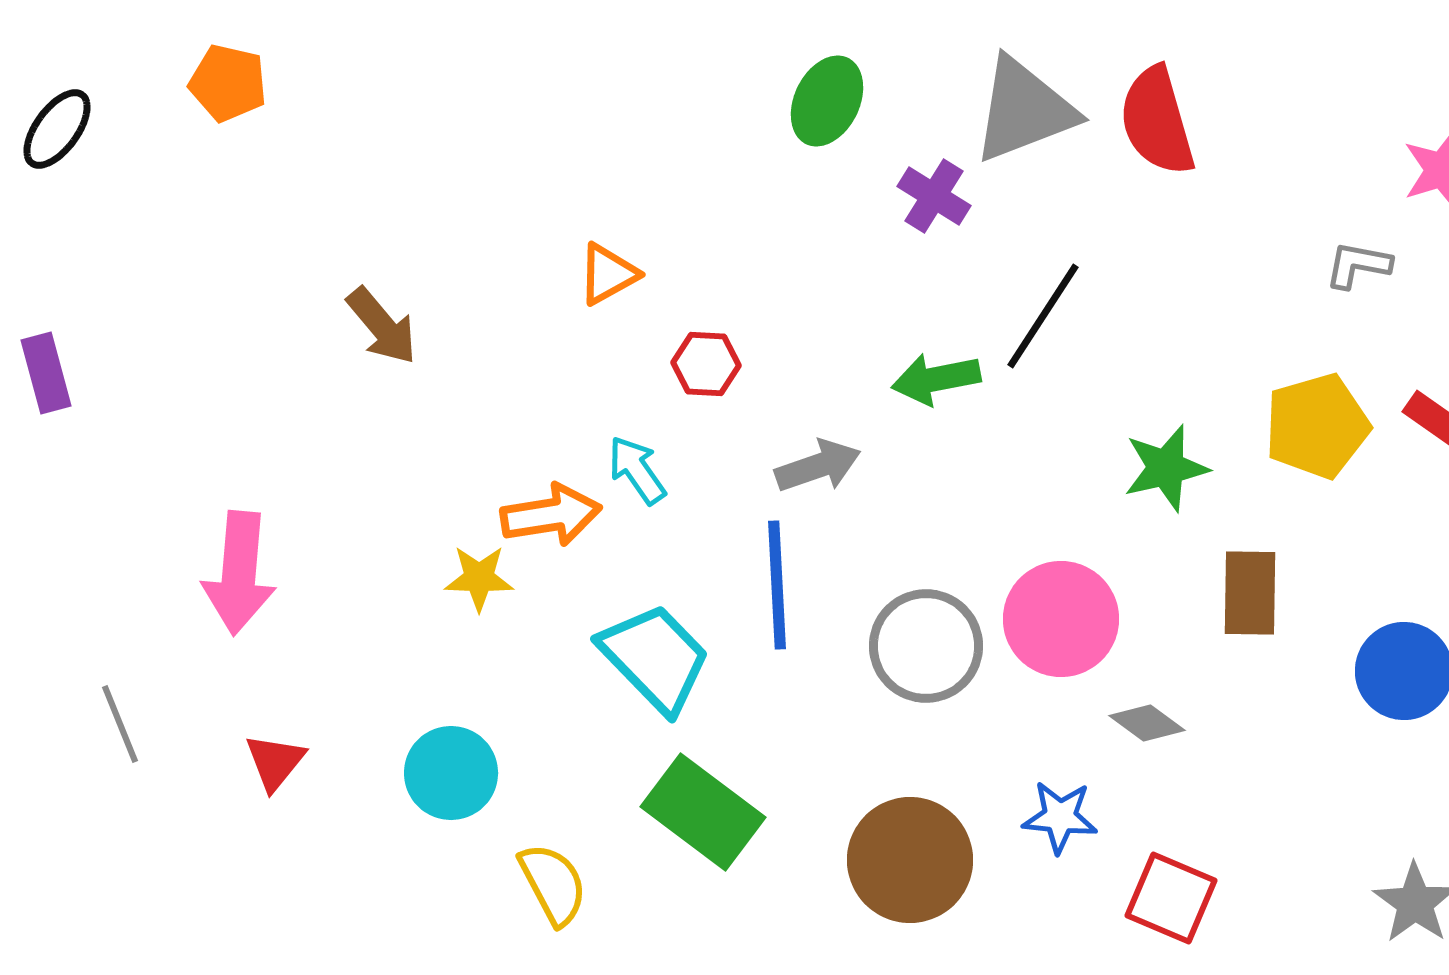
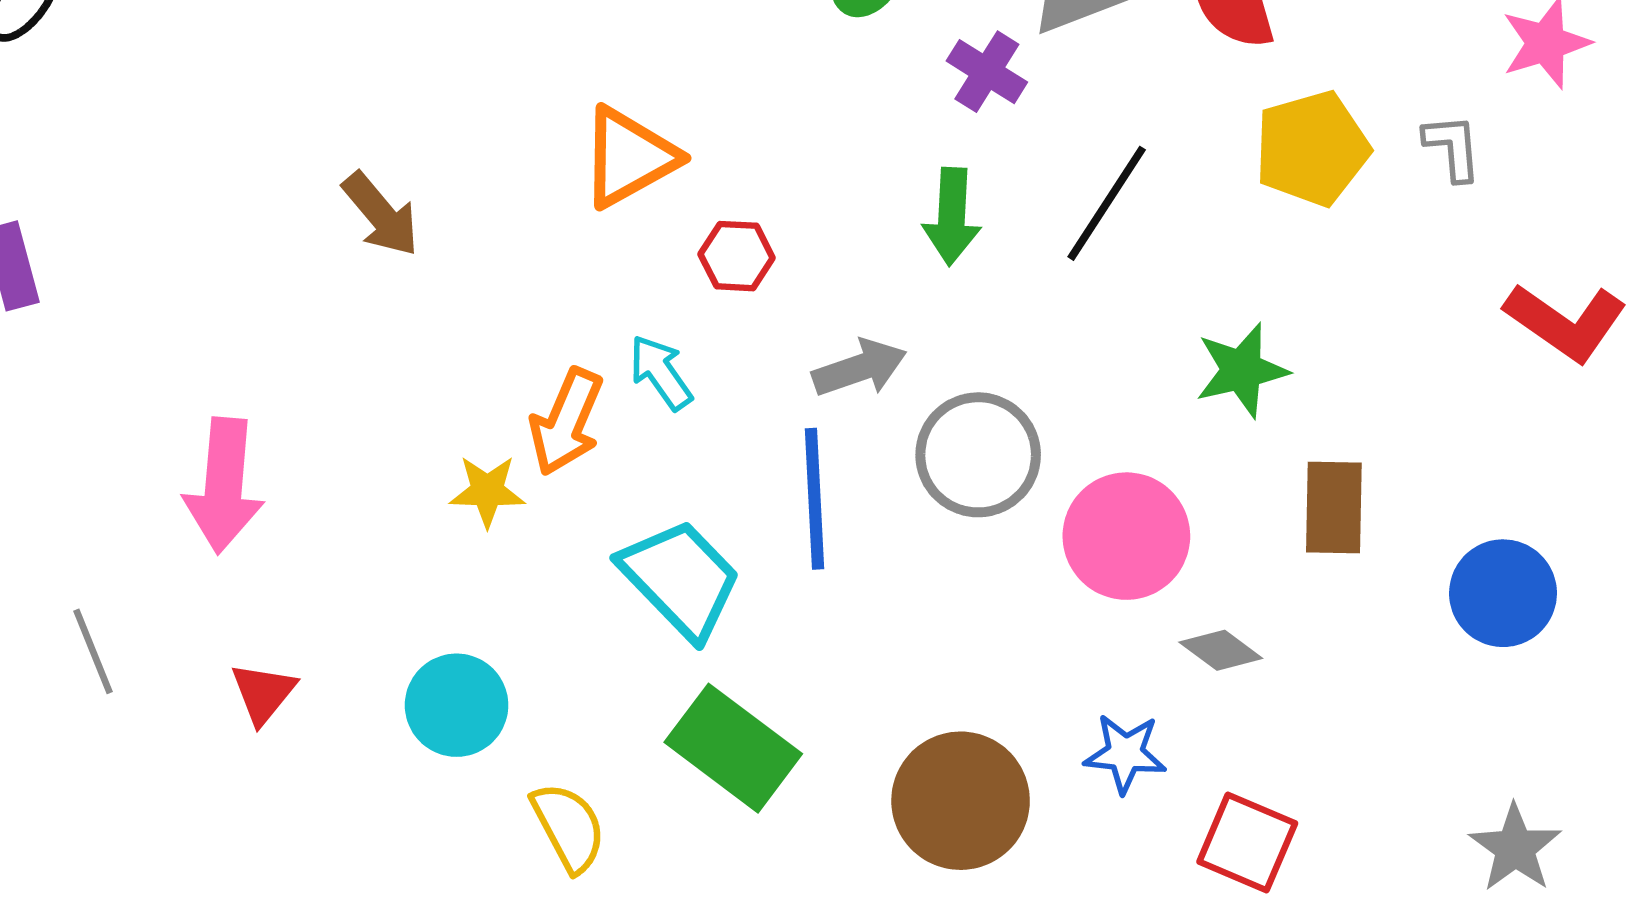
gray L-shape: (1358, 265) -> (1453, 147), turned 74
orange triangle: (608, 274) -> (629, 157), size x1.5
green arrow: (936, 379) -> (952, 217), moved, turned -76
yellow pentagon: (1317, 426) -> (1312, 148), moved
orange arrow: (551, 515) -> (566, 422), turned 122
gray circle: (926, 646) -> (978, 455), moved

